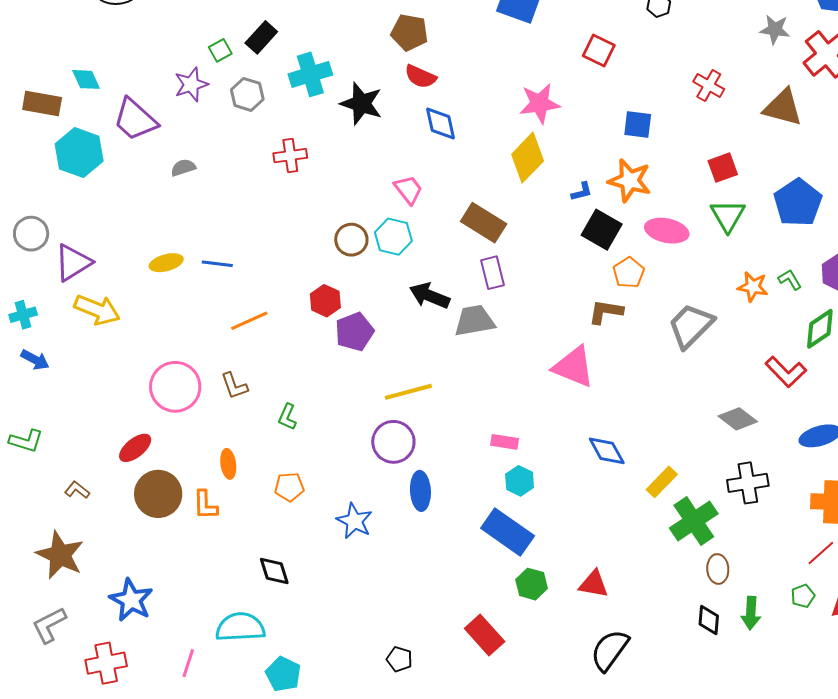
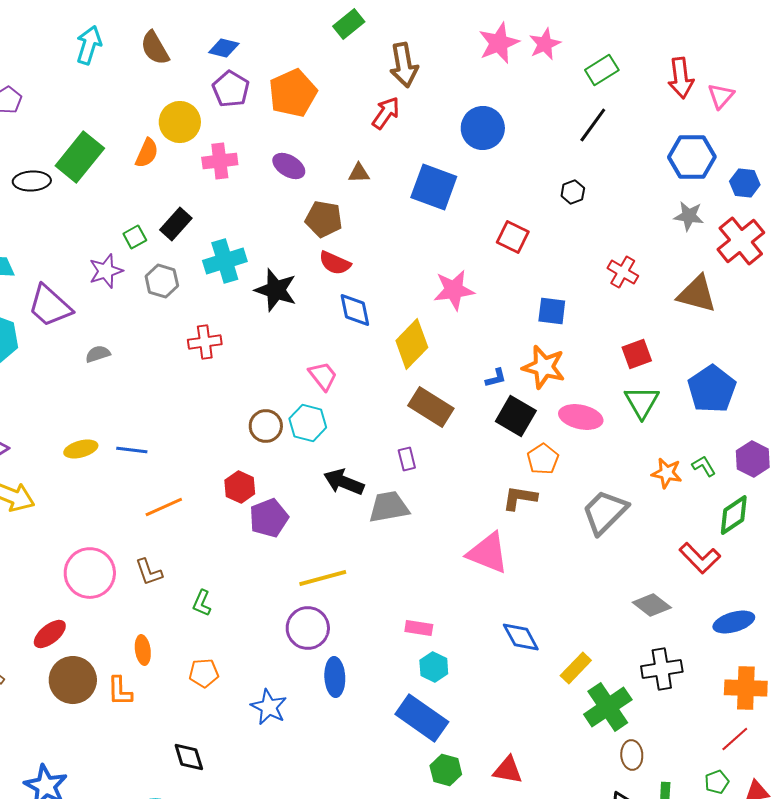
yellow diamond: (528, 158) -> (412, 344), moved
brown rectangle: (484, 223) -> (431, 407), moved
purple rectangle: (493, 273) -> (407, 459), size x0.7

